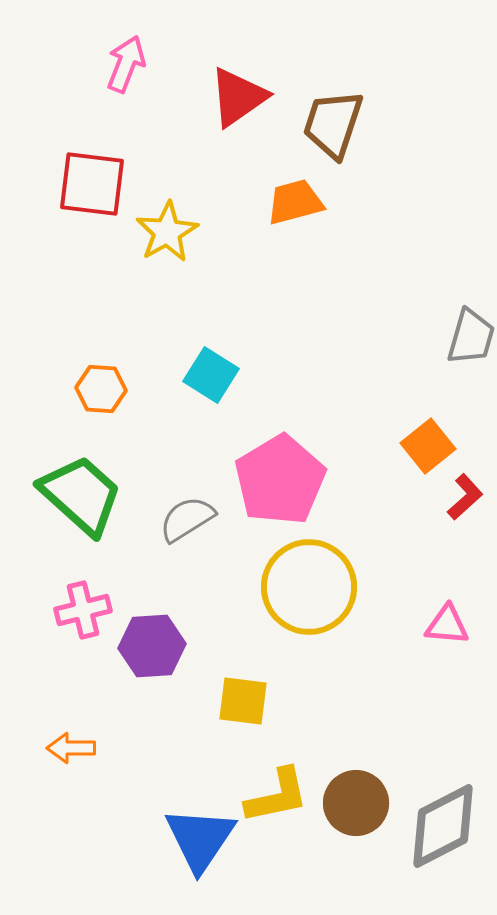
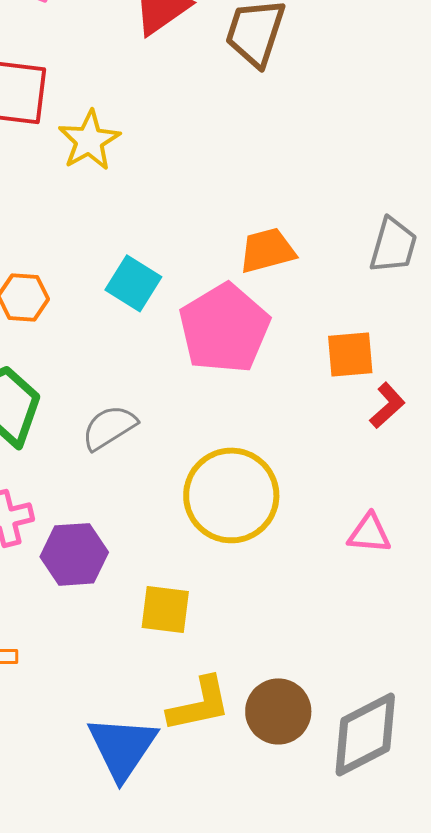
orange trapezoid: (295, 202) -> (267, 250), moved
orange square: (428, 446) -> (350, 354), turned 34
pink pentagon: (280, 480) -> (224, 328), moved

